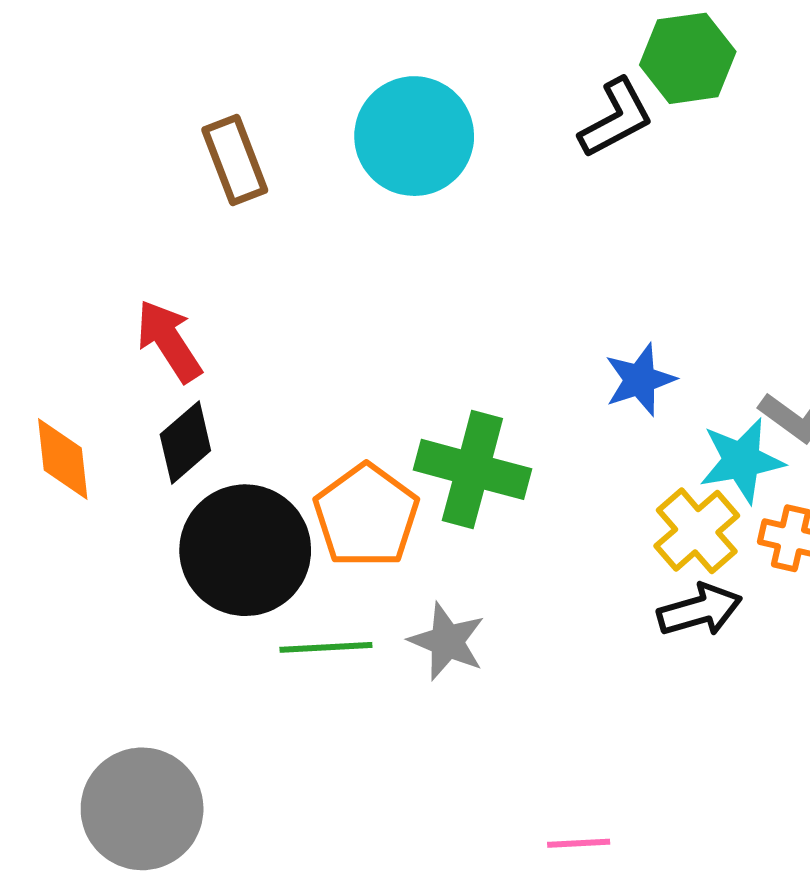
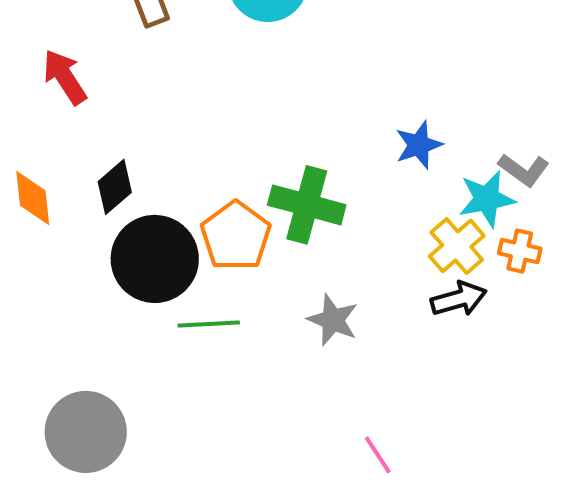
red arrow: (169, 341) -> (65, 77), moved
gray star: (447, 641) -> (333, 320), moved
pink line: (579, 843) -> (378, 455), turned 60

